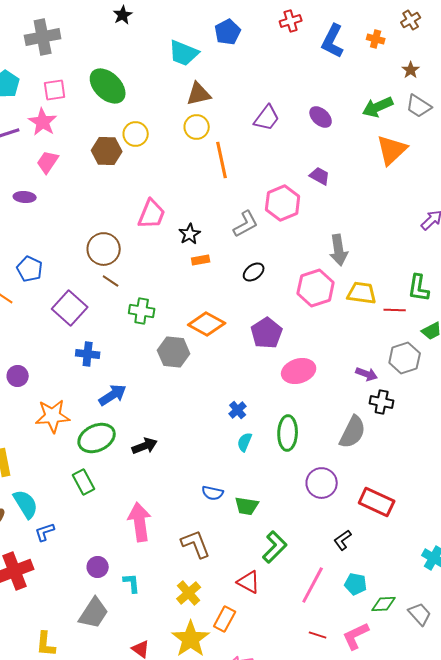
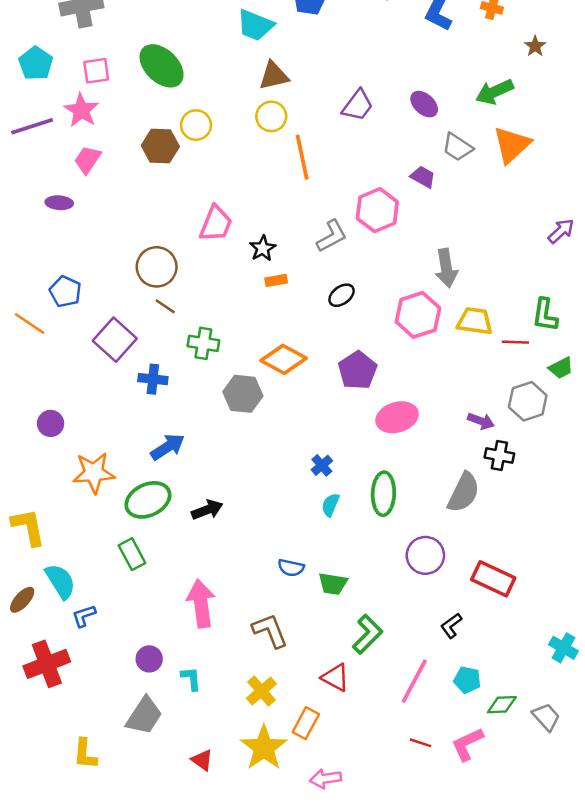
gray trapezoid: (419, 106) -> (457, 147), moved
blue cross: (88, 354) -> (153, 379), moved

